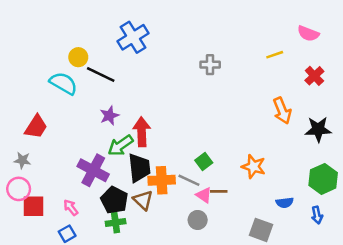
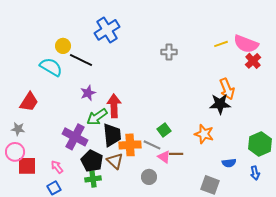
pink semicircle: (308, 34) -> (246, 44), moved, size x1.4
black star: (318, 129) -> (220, 104), moved
gray circle: (198, 220) -> (149, 177), moved

